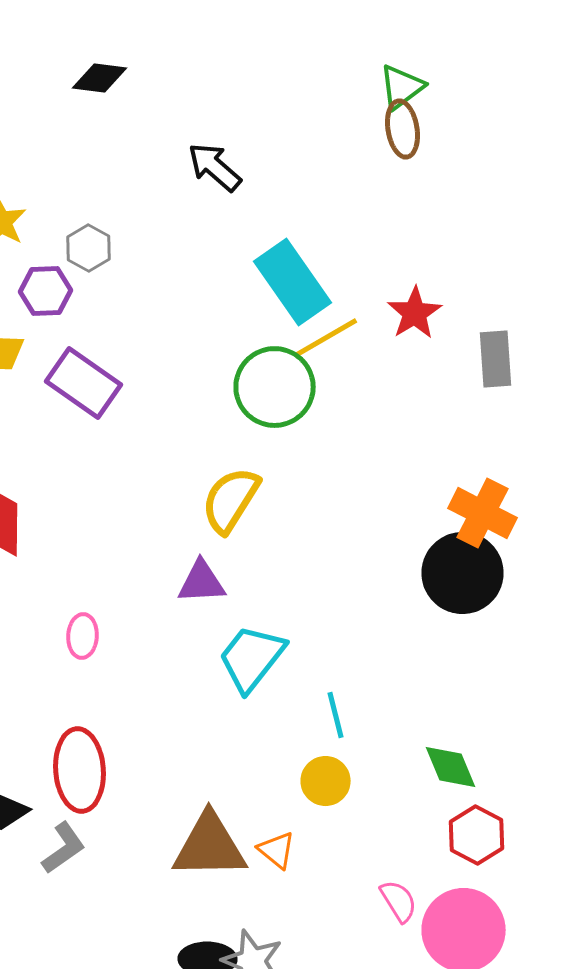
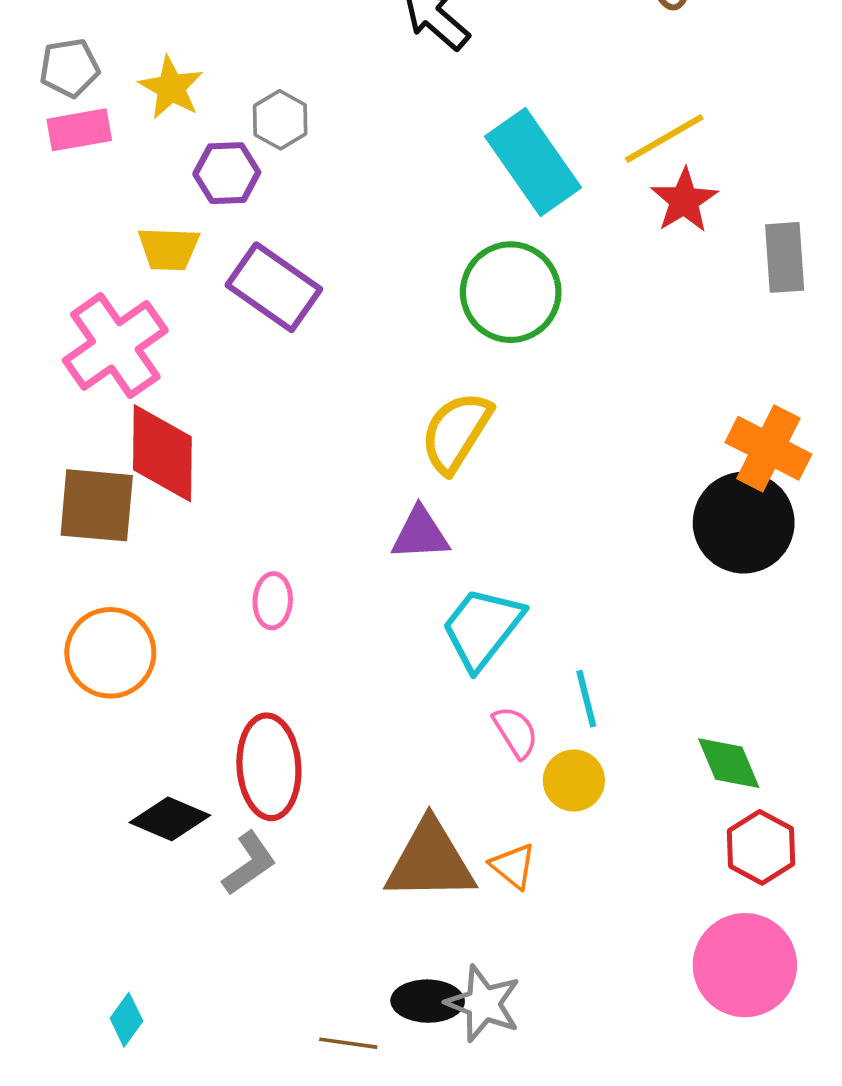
yellow line: (326, 338) -> (664, 138), moved
pink semicircle: (398, 901) -> (516, 732), moved

